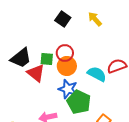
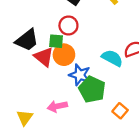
red circle: (65, 53) -> (68, 26), moved
orange circle: (67, 66) -> (64, 55), moved

